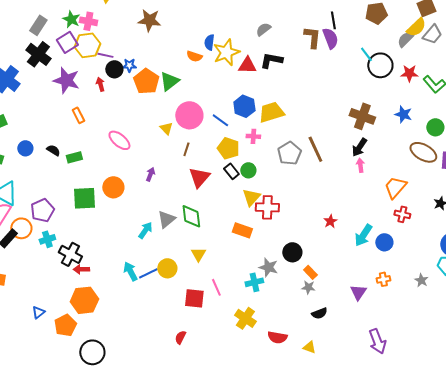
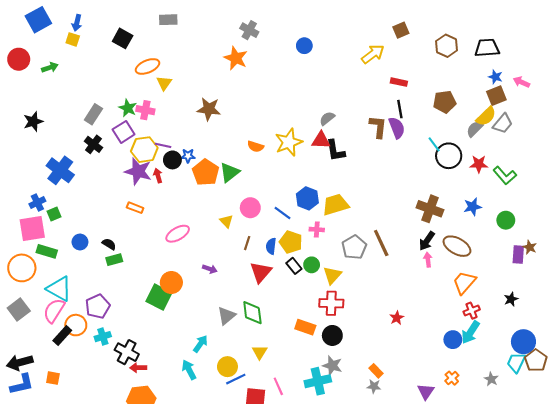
blue semicircle: (209, 42) -> (271, 246), moved
yellow hexagon: (87, 45) -> (144, 150), moved
black cross: (38, 54) -> (93, 144), size x0.7
black L-shape: (271, 60) -> (335, 151), turned -110
red triangle: (247, 65) -> (321, 140), moved
purple star: (66, 80) -> (138, 171), moved
blue star: (403, 114) -> (473, 207), turned -30
orange rectangle: (78, 115) -> (135, 208), turned -42
pink circle: (189, 115) -> (250, 208), size x0.7
pink ellipse: (119, 140) -> (178, 234), turned -70
brown ellipse: (423, 152) -> (457, 246), moved
green rectangle: (74, 157) -> (114, 260), moved
purple arrow: (150, 174) -> (210, 269), turned 88
yellow triangle: (251, 197) -> (332, 275), moved
green square: (84, 198) -> (159, 297), moved, turned 30
red cross: (402, 214) -> (472, 311), turned -35
cyan arrow: (145, 230) -> (200, 344), moved
cyan arrow: (363, 235) -> (470, 332), moved
black circle: (292, 252) -> (332, 335), moved
blue line: (148, 273) -> (236, 379), moved
orange cross: (383, 279) -> (452, 378), turned -32
cyan cross: (254, 282) -> (318, 381), size x1.4

